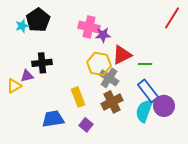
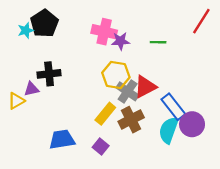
red triangle: (122, 55) -> (145, 87), moved
green line: (145, 64) -> (158, 42), moved
yellow rectangle: (78, 97) -> (105, 114), moved, turned 60

